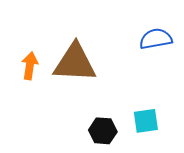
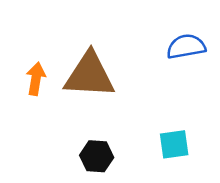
black hexagon: (103, 131) -> (97, 156), moved

